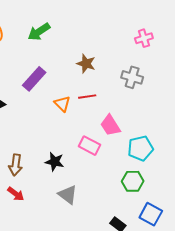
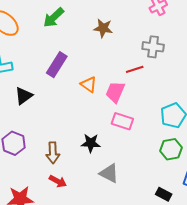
brown star: (86, 64) -> (103, 28), moved
red line: (87, 97) -> (135, 69), moved
pink trapezoid: (110, 125) -> (115, 92), moved, turned 65

